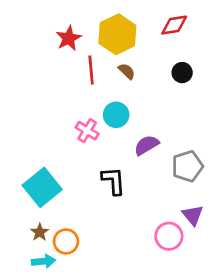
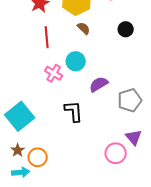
red line: (91, 70) -> (47, 37), moved

